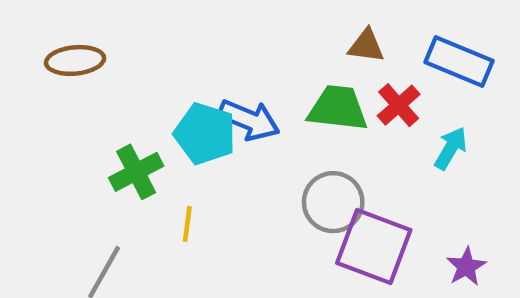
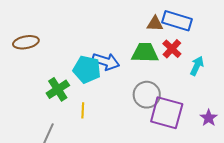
blue rectangle: (459, 61) -> (177, 21), moved

